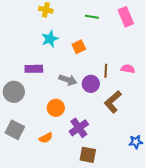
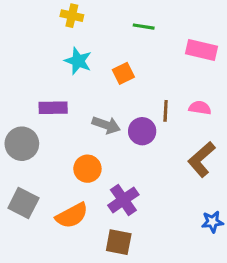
pink rectangle: (126, 17) -> (201, 50), moved, turned -54
cyan star: (50, 39) -> (78, 61), turned -30
brown L-shape: (113, 102) -> (201, 159), moved
orange semicircle: (46, 138) -> (72, 216), size x1.5
brown square: (88, 155) -> (119, 242), moved

